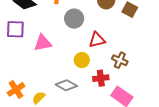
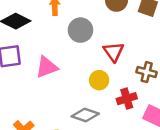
red triangle: (97, 40) -> (114, 52), turned -42

